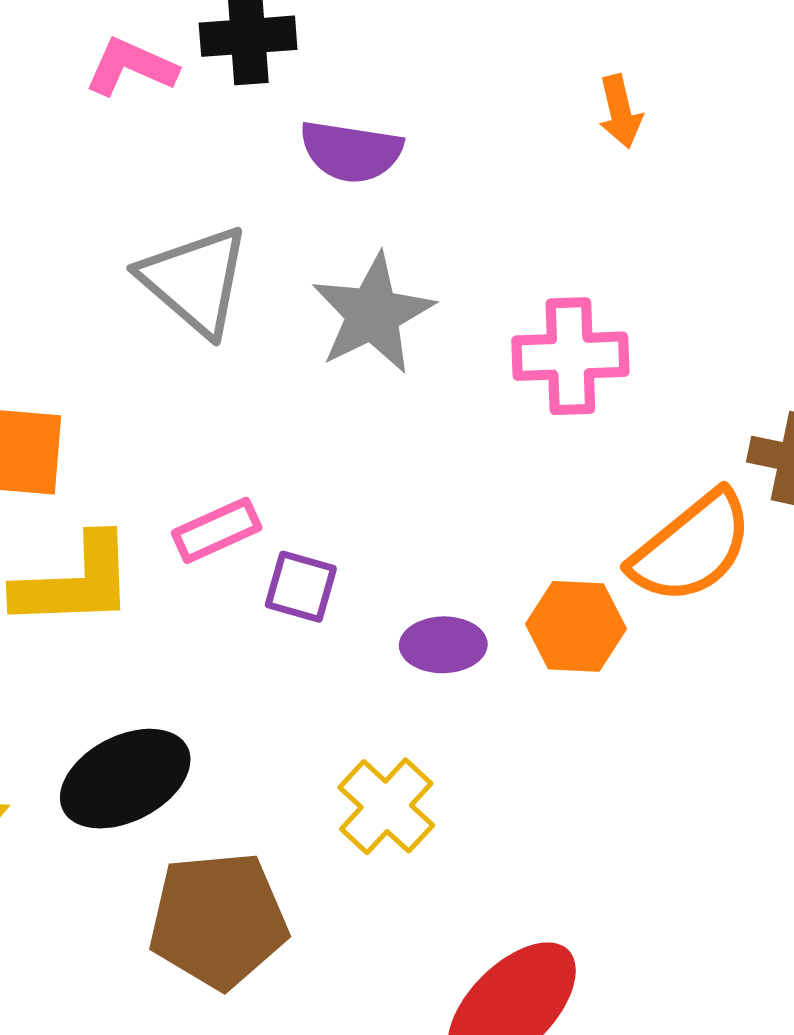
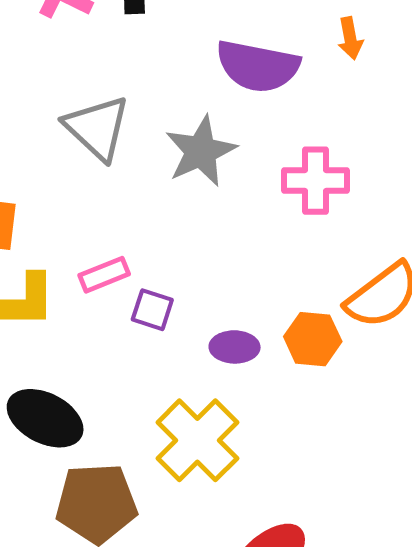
purple semicircle: (351, 151) -> (258, 66), moved, size x1.4
black ellipse: (125, 779) -> (45, 418), turned 52
yellow cross: (386, 806) -> (197, 440), size x1.5

